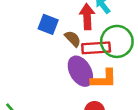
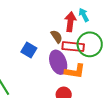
blue square: (48, 24) -> (29, 50), moved

